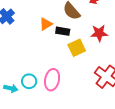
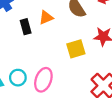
black rectangle: (63, 31) -> (26, 27), moved, turned 56

